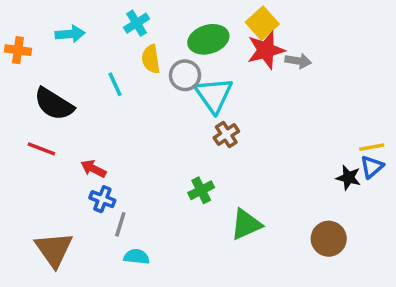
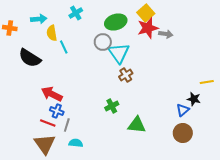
yellow semicircle: (151, 59) -> (52, 33), moved
red line: (41, 149) -> (48, 123), moved
blue triangle: (372, 167) -> (183, 110), moved
red arrow: (93, 169) -> (52, 94), size x1.5
green triangle: (246, 224) -> (137, 125), turned 30
brown triangle: (54, 249) -> (45, 144), moved

